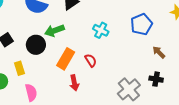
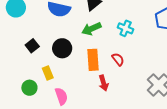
green arrow: (54, 31) -> (92, 29), moved
orange rectangle: (66, 59) -> (93, 60), turned -30

